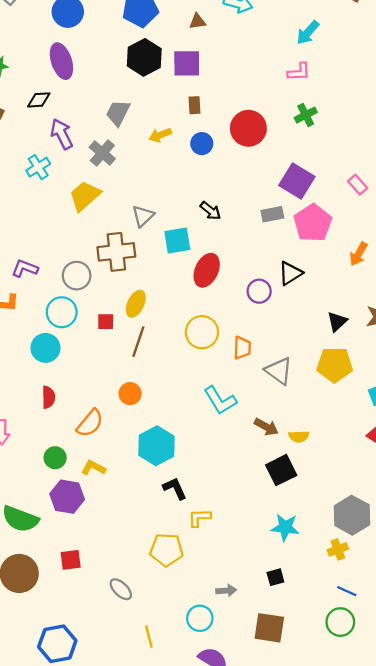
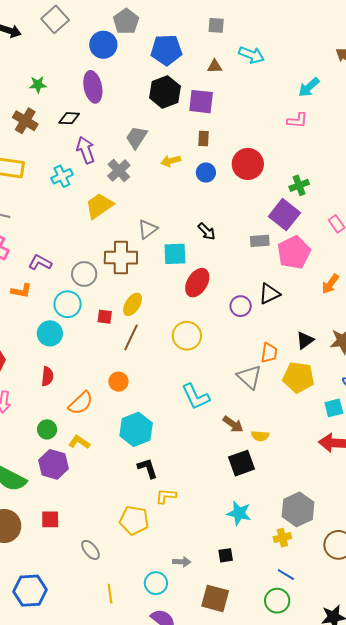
green cross: (306, 115) -> (299, 185), moved
orange trapezoid: (242, 348) -> (269, 353), moved

